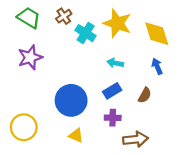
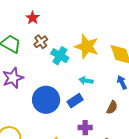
blue rectangle: (112, 91) -> (75, 101), moved
blue circle: (71, 100) -> (46, 100), moved

